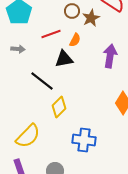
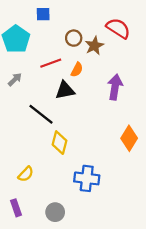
gray arrow: (18, 49) -> (15, 79), turned -48
yellow diamond: (59, 107) -> (60, 143), turned -30
yellow semicircle: (28, 136) -> (26, 174), size x0.6

